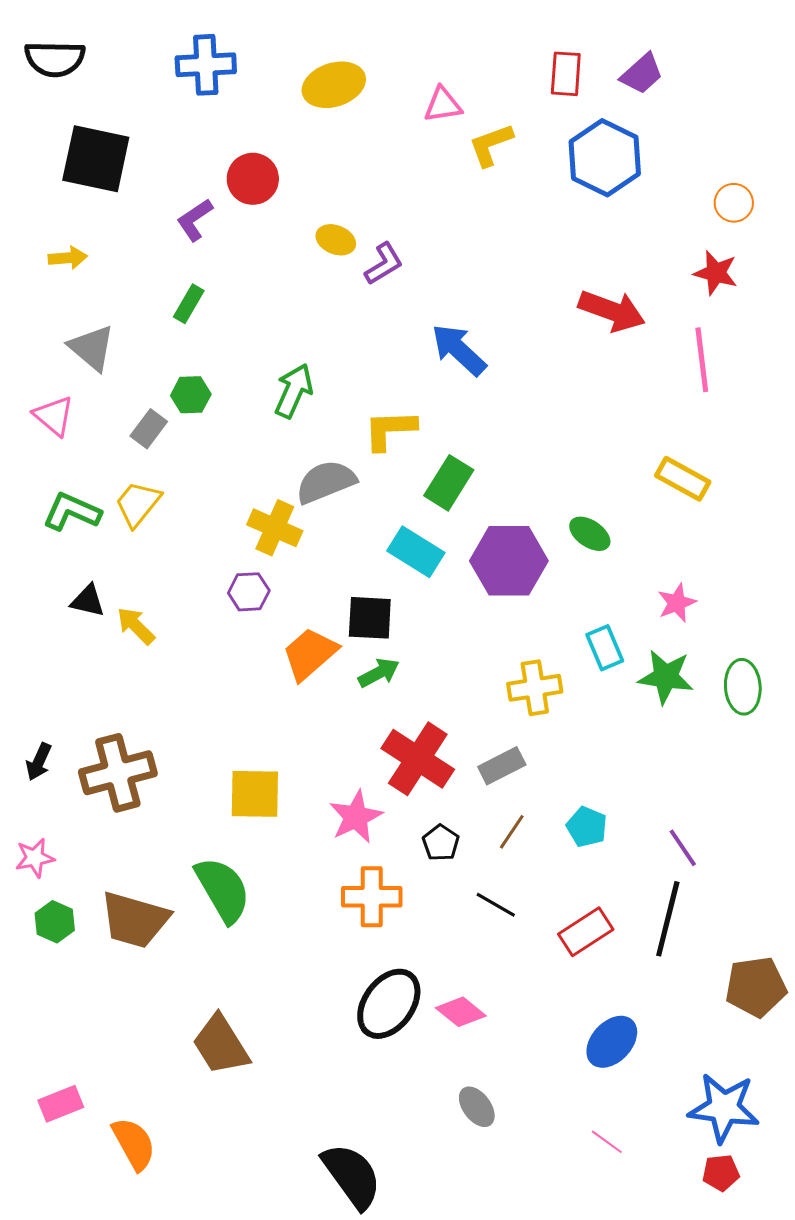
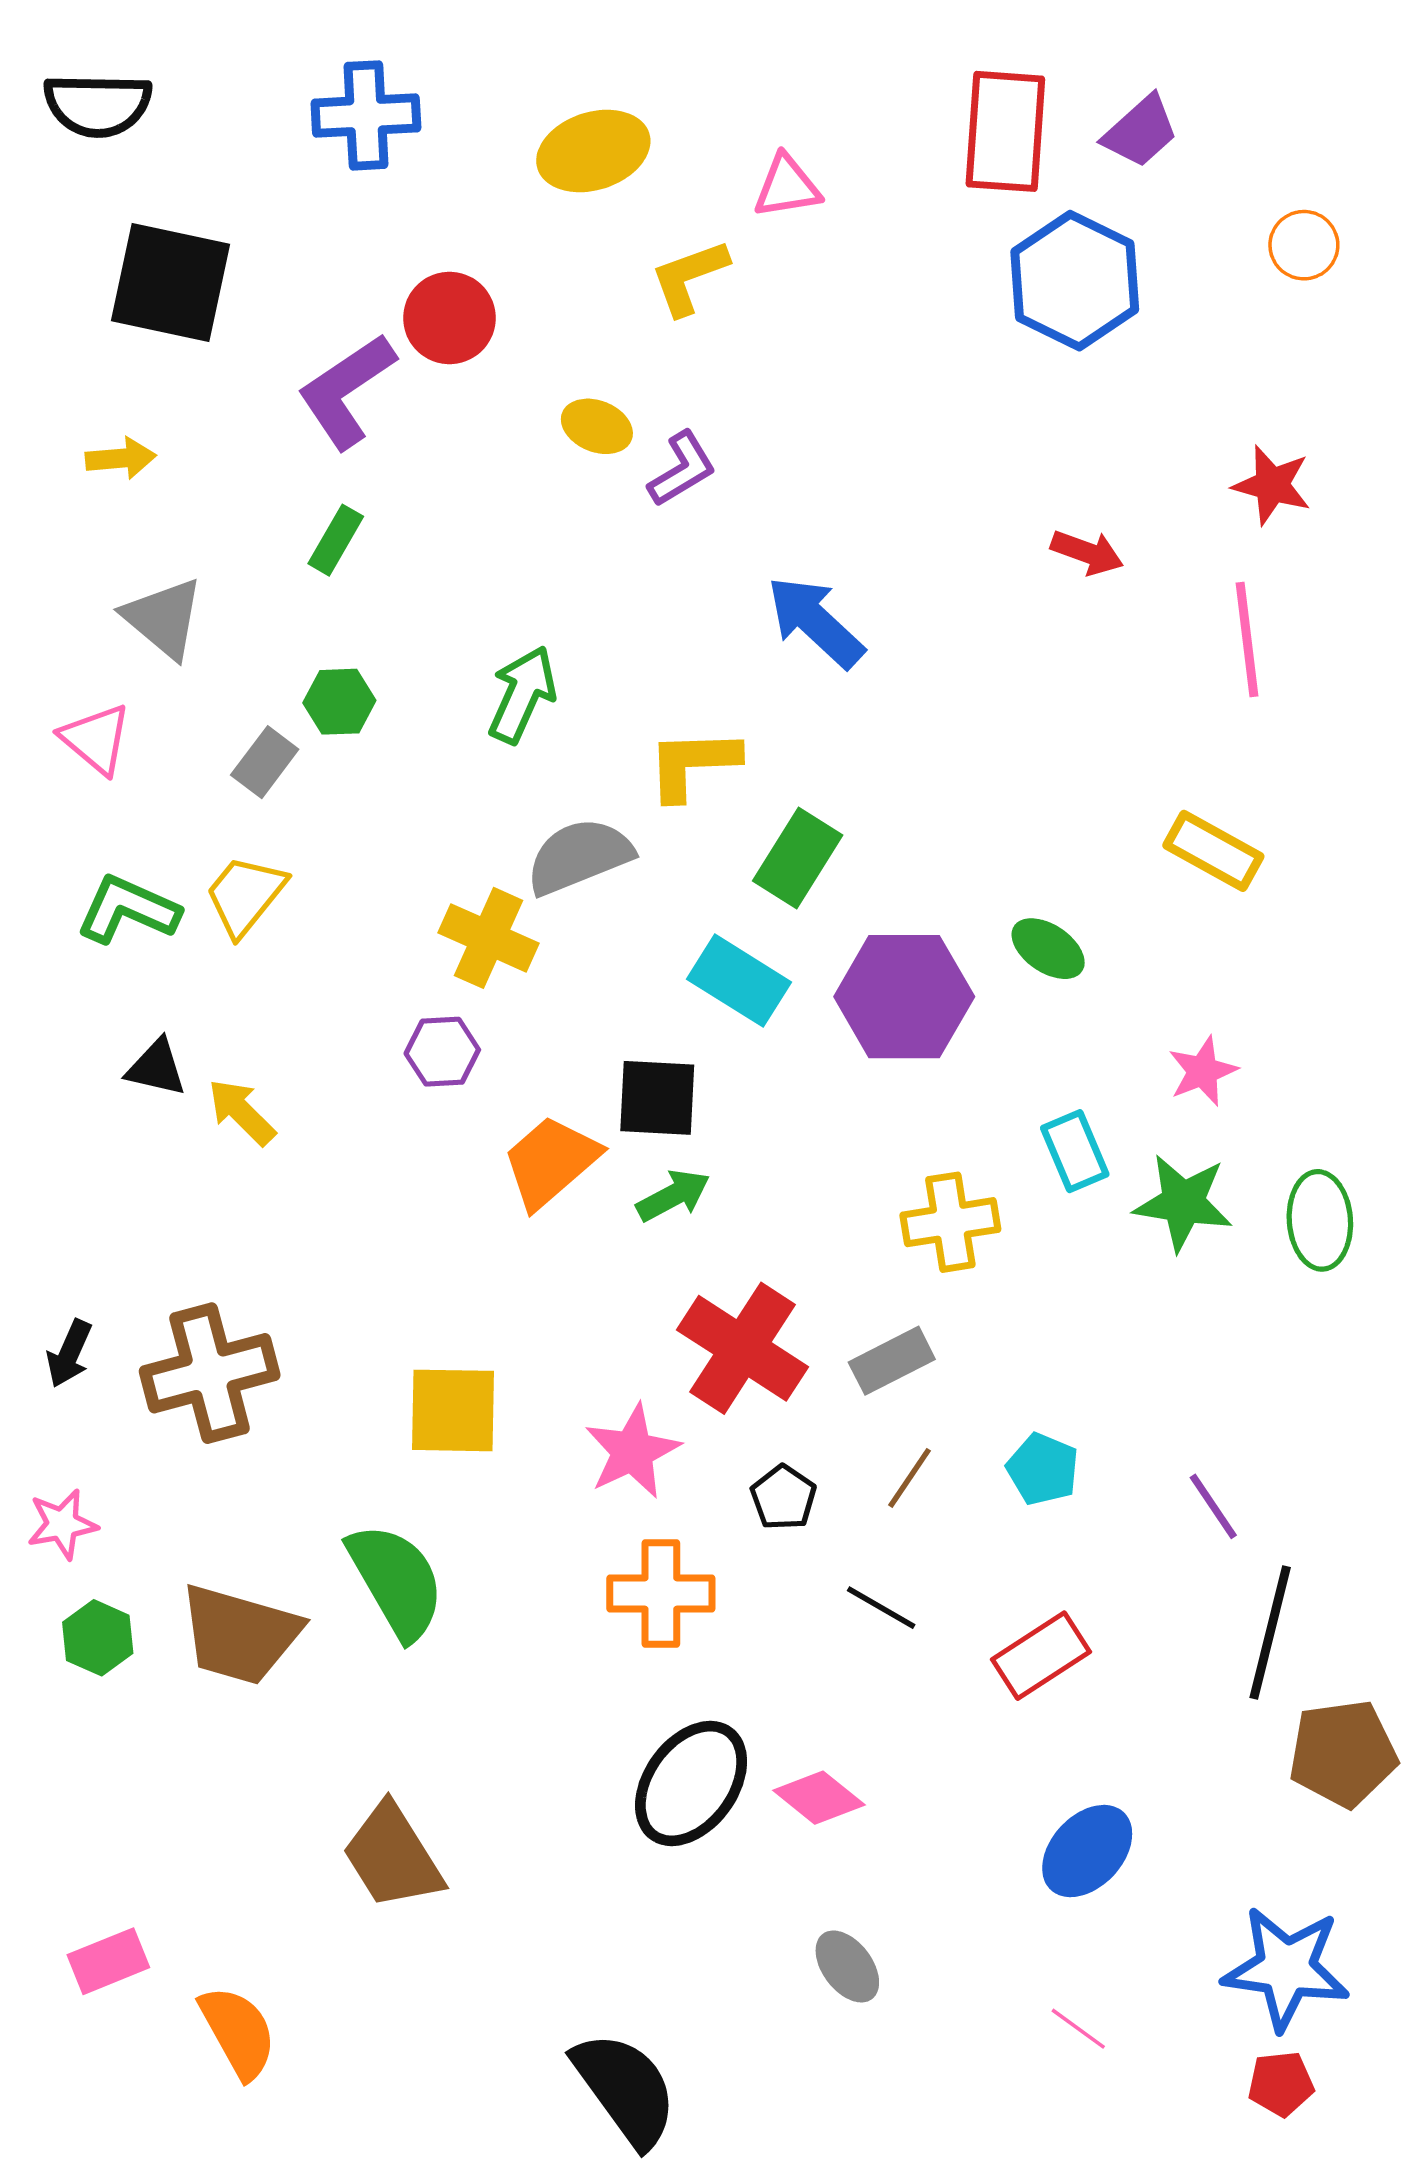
red rectangle: (566, 74) -> (1005, 131), size x1.5
yellow L-shape: (491, 145) -> (689, 277), moved
orange circle: (734, 203) -> (1304, 245), moved
purple L-shape: (195, 220) -> (346, 391), size x1.5
red arrow: (612, 311) -> (1087, 552), size x0.6
black line: (668, 919) -> (1270, 1633), moved

